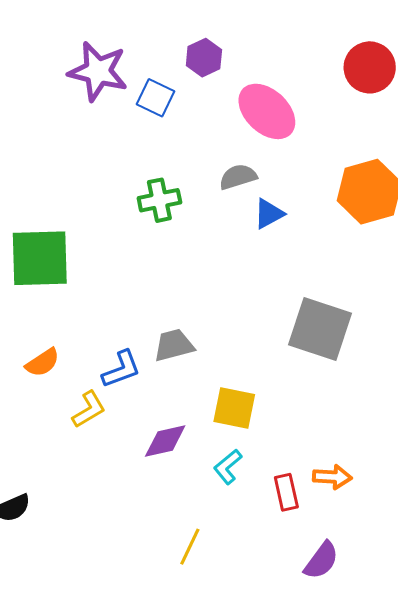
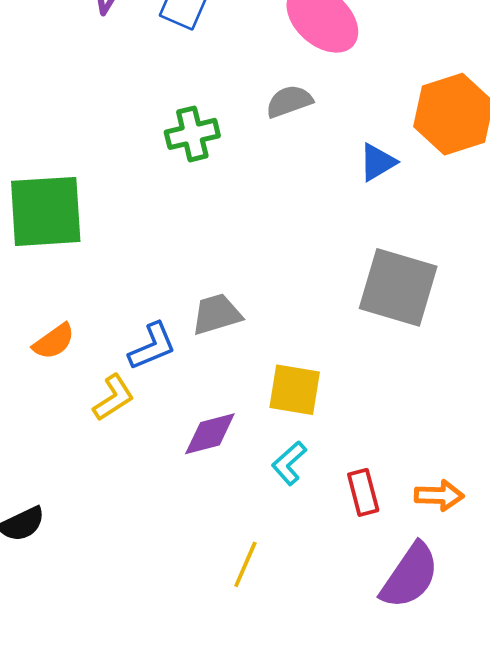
blue triangle: (269, 214) -> (378, 162), moved
orange arrow: (332, 477) -> (439, 495), moved
purple semicircle: (321, 560) -> (410, 576), size x1.4

